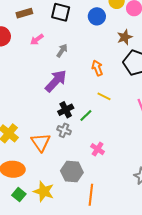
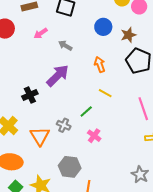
blue circle: (97, 16) -> (103, 27), moved
gray arrow: (62, 51) -> (65, 45), turned -96
black cross: (66, 110) -> (30, 95), moved
pink cross: (98, 149) -> (94, 136), moved

